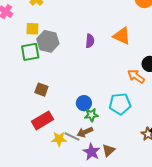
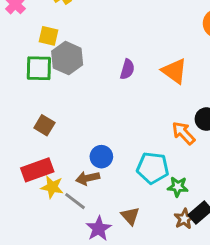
green star: (91, 115) -> (178, 187), moved
brown arrow: (85, 132) -> (88, 178), moved
yellow star: (59, 139) -> (52, 187), moved
brown triangle: (109, 150) -> (130, 216), moved, turned -40

